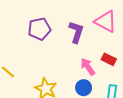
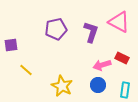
pink arrow: (88, 67) -> (102, 65), turned -72

